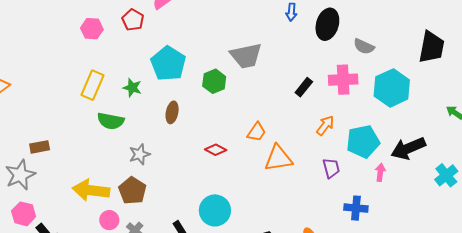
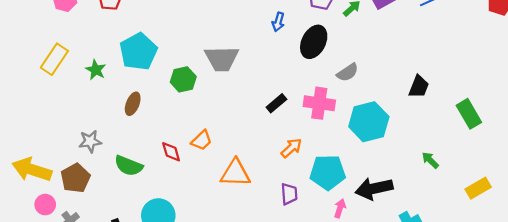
gray semicircle: (364, 46) -> (348, 72), turned -70
black trapezoid: (432, 47) -> (419, 87), size x0.7
green semicircle: (111, 121) -> (129, 166), moved
orange trapezoid: (257, 132) -> (202, 140), moved
red diamond: (216, 150) -> (171, 152), turned 35

